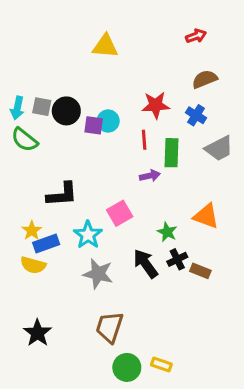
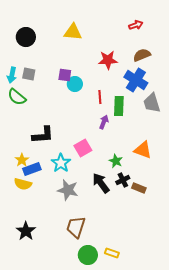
red star: (156, 105) -> (108, 60), moved
black circle: (66, 111) -> (26, 37), moved
blue cross: (196, 115) -> (136, 80), size x1.6
purple square: (94, 125) -> (65, 75), moved
gray trapezoid: (219, 148) -> (152, 103), turned 100
purple arrow: (150, 176) -> (104, 122), turned -56

